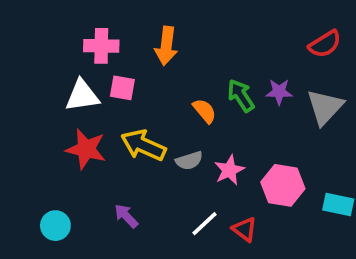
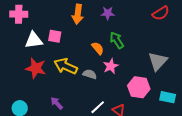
pink cross: (101, 46) -> (19, 14), moved
purple star: (279, 92) -> (108, 13), moved
gray triangle: (325, 107) -> (158, 61), moved
gray semicircle: (189, 161) -> (90, 74), turned -144
pink star: (229, 170) -> (111, 66), moved

